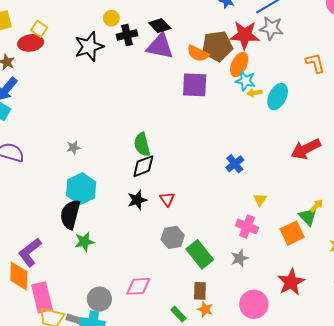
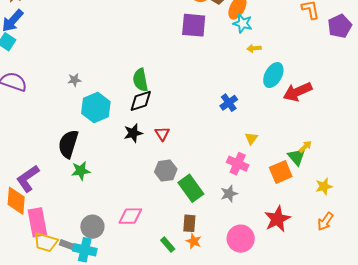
yellow arrow: (254, 93) -> (254, 48), moved
cyan ellipse: (278, 97) -> (273, 75), moved
cyan hexagon: (81, 189) -> (96, 108), moved

